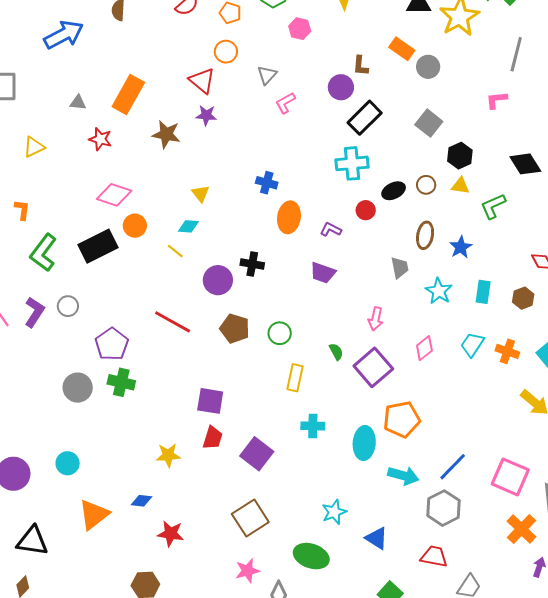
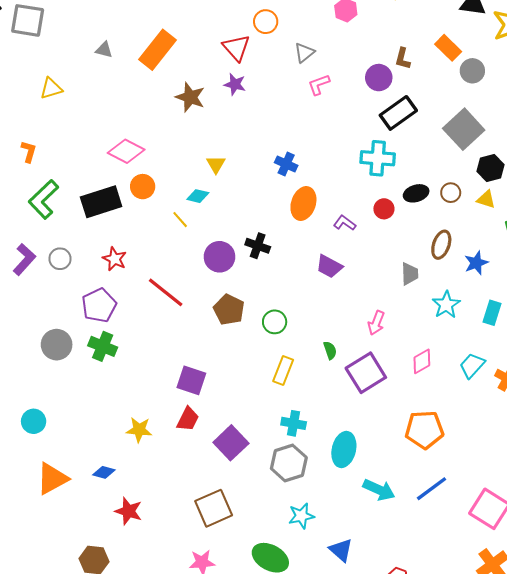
gray square: (429, 123) -> (464, 129), size x1.4
red star: (100, 139) -> (115, 259), moved
orange pentagon: (402, 419) -> (424, 430), moved
gray hexagon: (443, 508) -> (289, 463), moved

